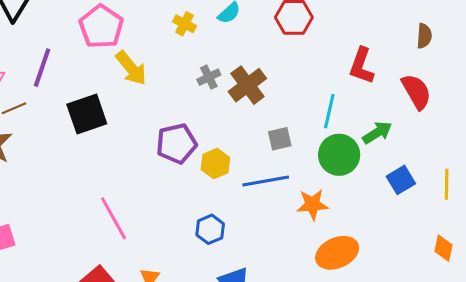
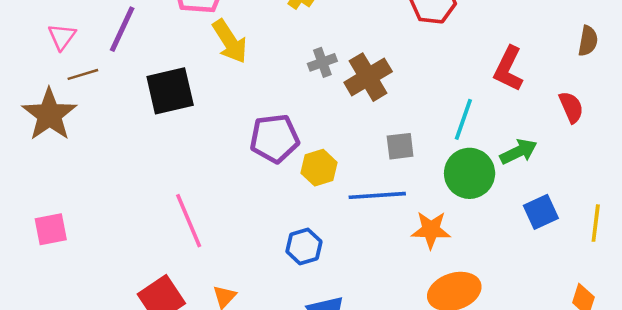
red semicircle: (416, 92) -> (571, 107), size x0.7

